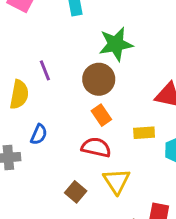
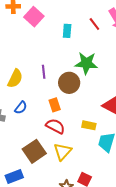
purple line: (45, 70) -> (44, 72), moved
orange rectangle: (101, 115) -> (55, 105), moved
brown square: (76, 192) -> (34, 151), size x1.6

